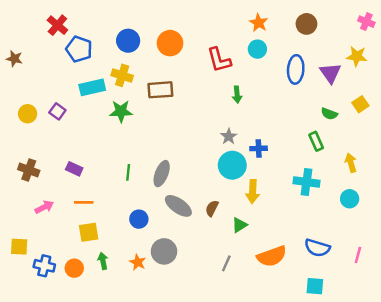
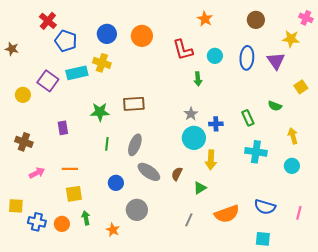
orange star: (259, 23) -> (205, 19), moved
cyan circle: (257, 49) -> (215, 56), moved
yellow star: (357, 56) -> (291, 39), moved
brown rectangle: (160, 90) -> (134, 104), moved
purple square: (57, 111) -> (48, 81), moved, size x1.5
green star: (121, 111) -> (100, 112), moved
green semicircle: (329, 114) -> (275, 106), moved
green rectangle: (316, 141) -> (248, 118), moved
purple rectangle: (74, 169) -> (63, 128), moved, turned 56
orange star: (138, 262) -> (113, 230), moved

